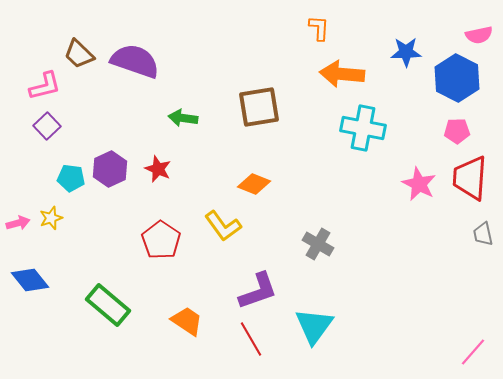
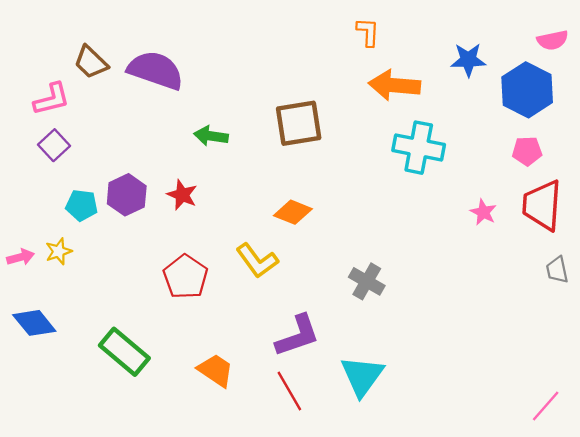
pink star: (419, 184) -> (483, 212), size x0.7

